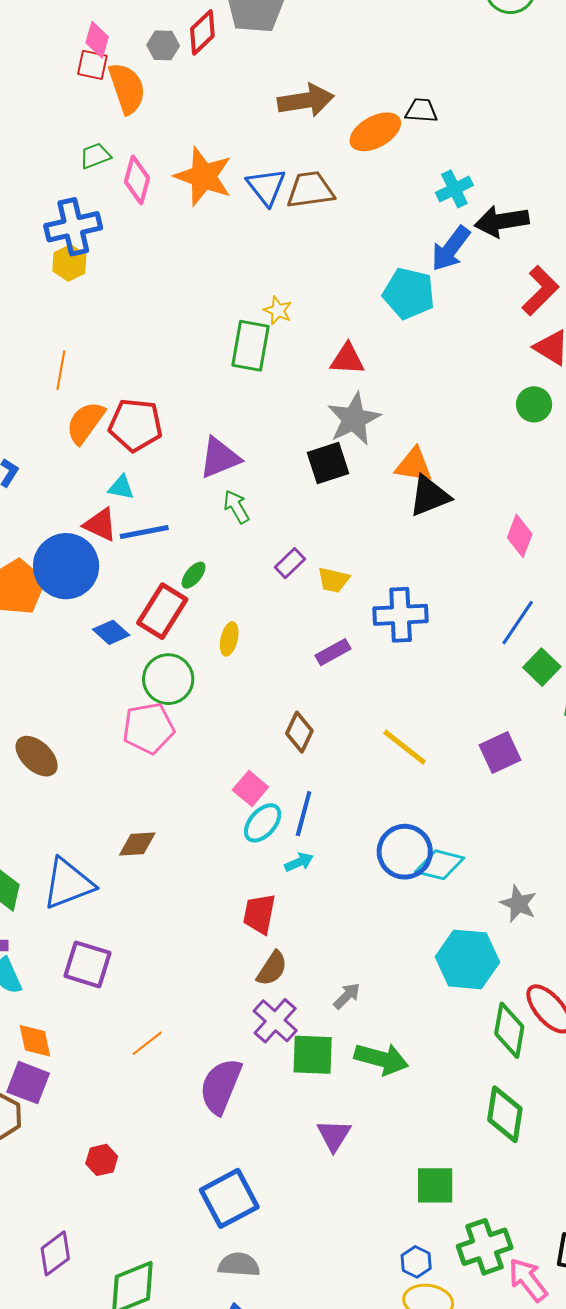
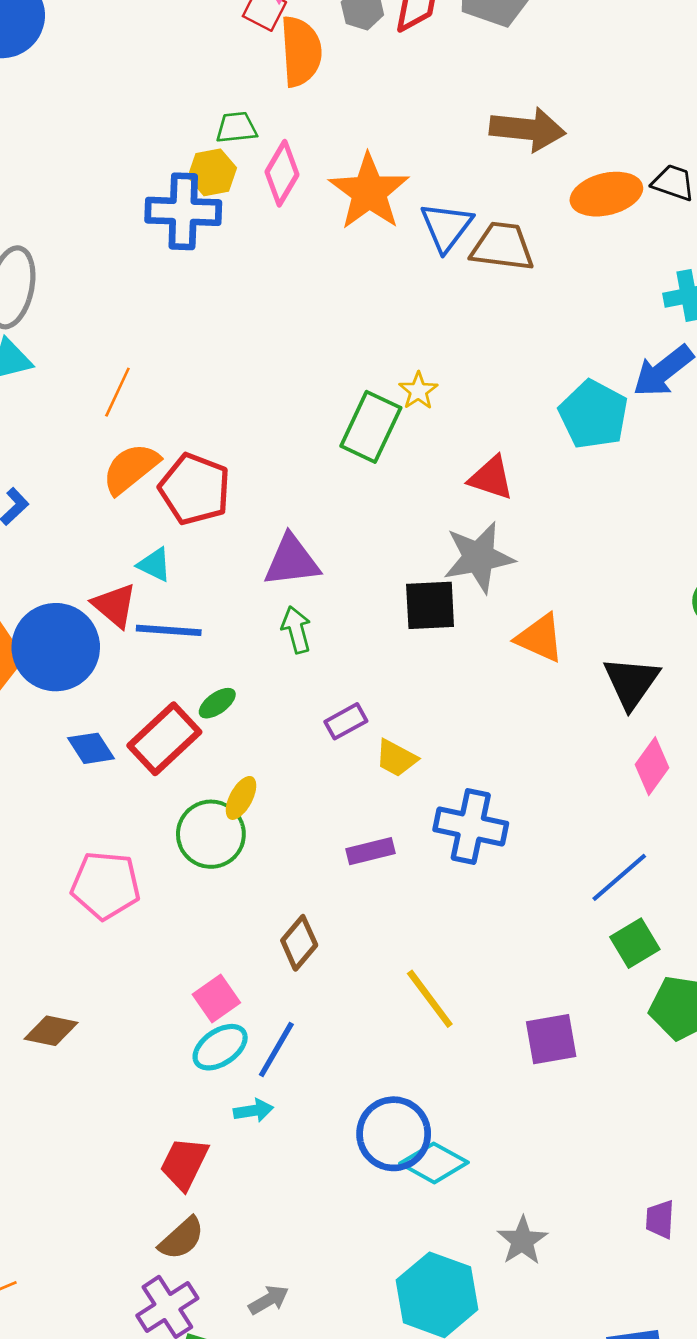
yellow hexagon: (69, 263) -> (212, 172), moved
black triangle: (429, 496) -> (631, 682), moved, turned -48
green circle: (168, 679) -> (211, 834), moved

